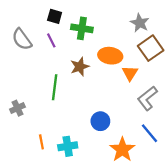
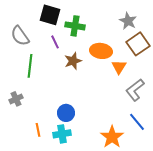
black square: (55, 16) -> (50, 15), size x1.5
purple line: (51, 40) -> (55, 42), moved
green line: (55, 87) -> (30, 66), moved
blue circle: (100, 121) -> (66, 113), moved

